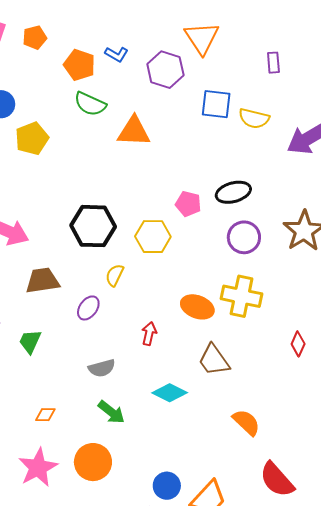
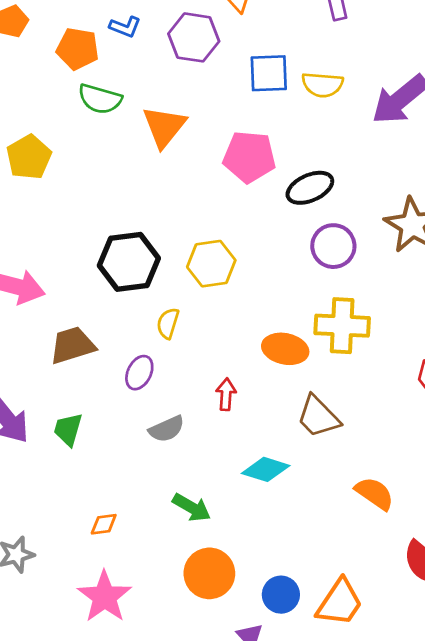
orange triangle: (134, 131) -> (164, 127), turned -45
pink pentagon: (188, 204) -> (249, 157), moved, size x1.5
gray semicircle: (102, 368) -> (167, 429), moved
orange circle: (93, 462) -> (209, 573), moved

